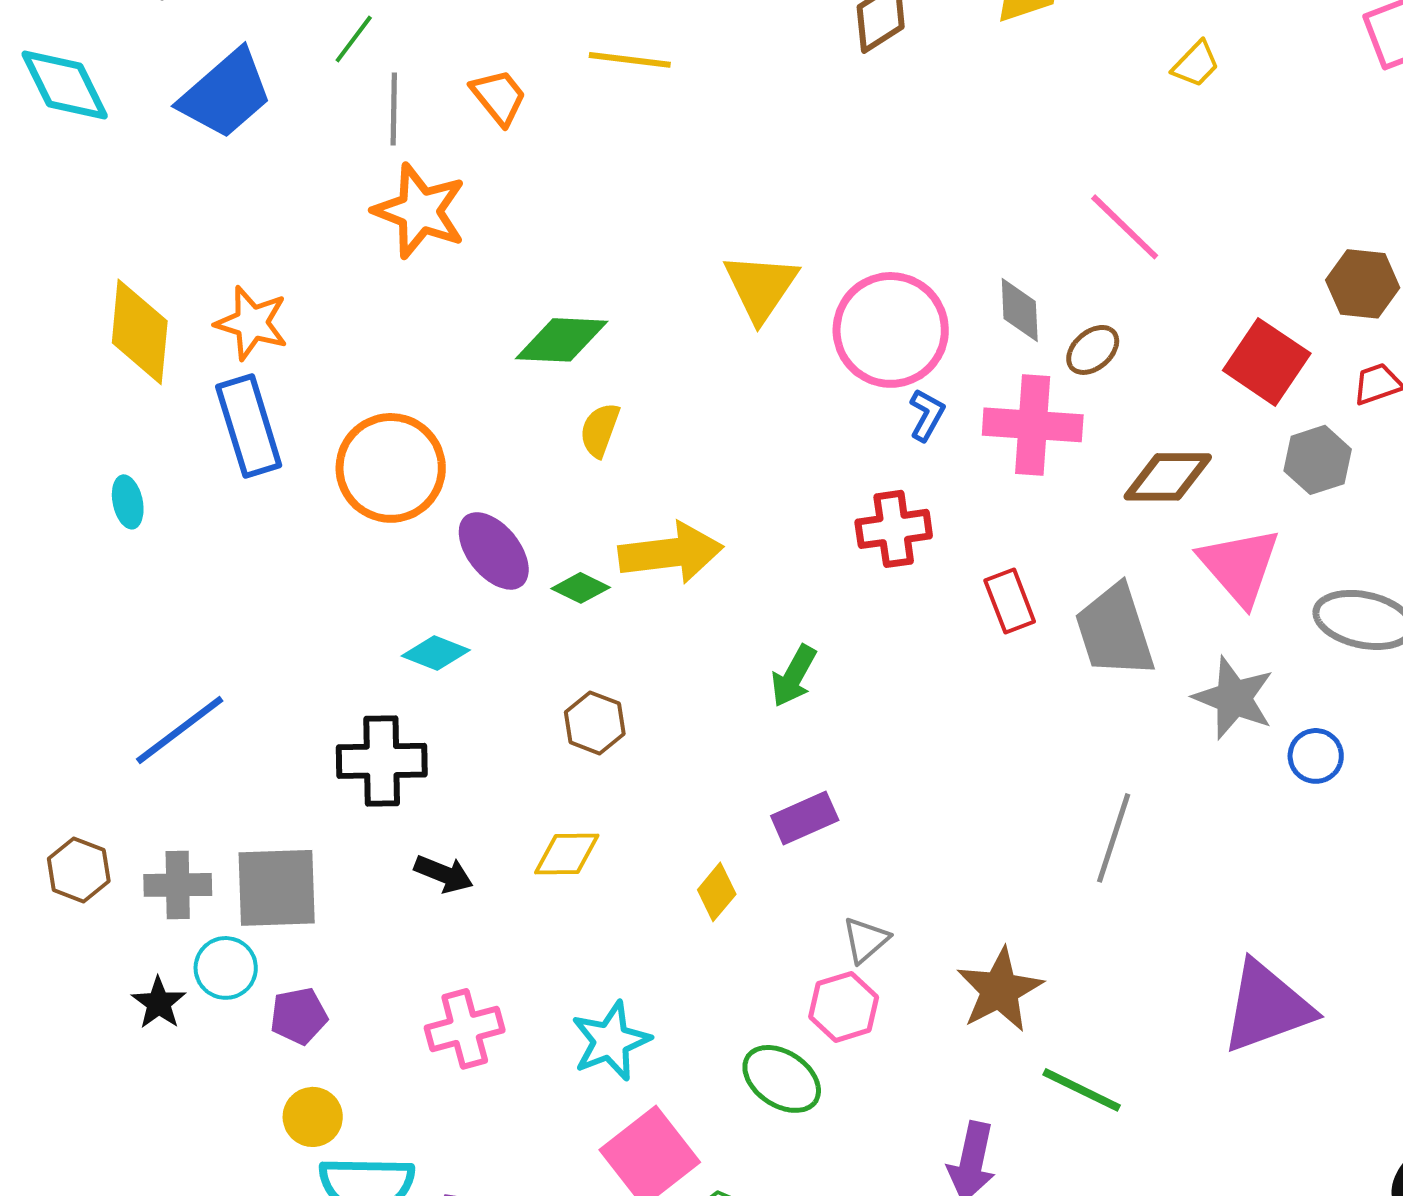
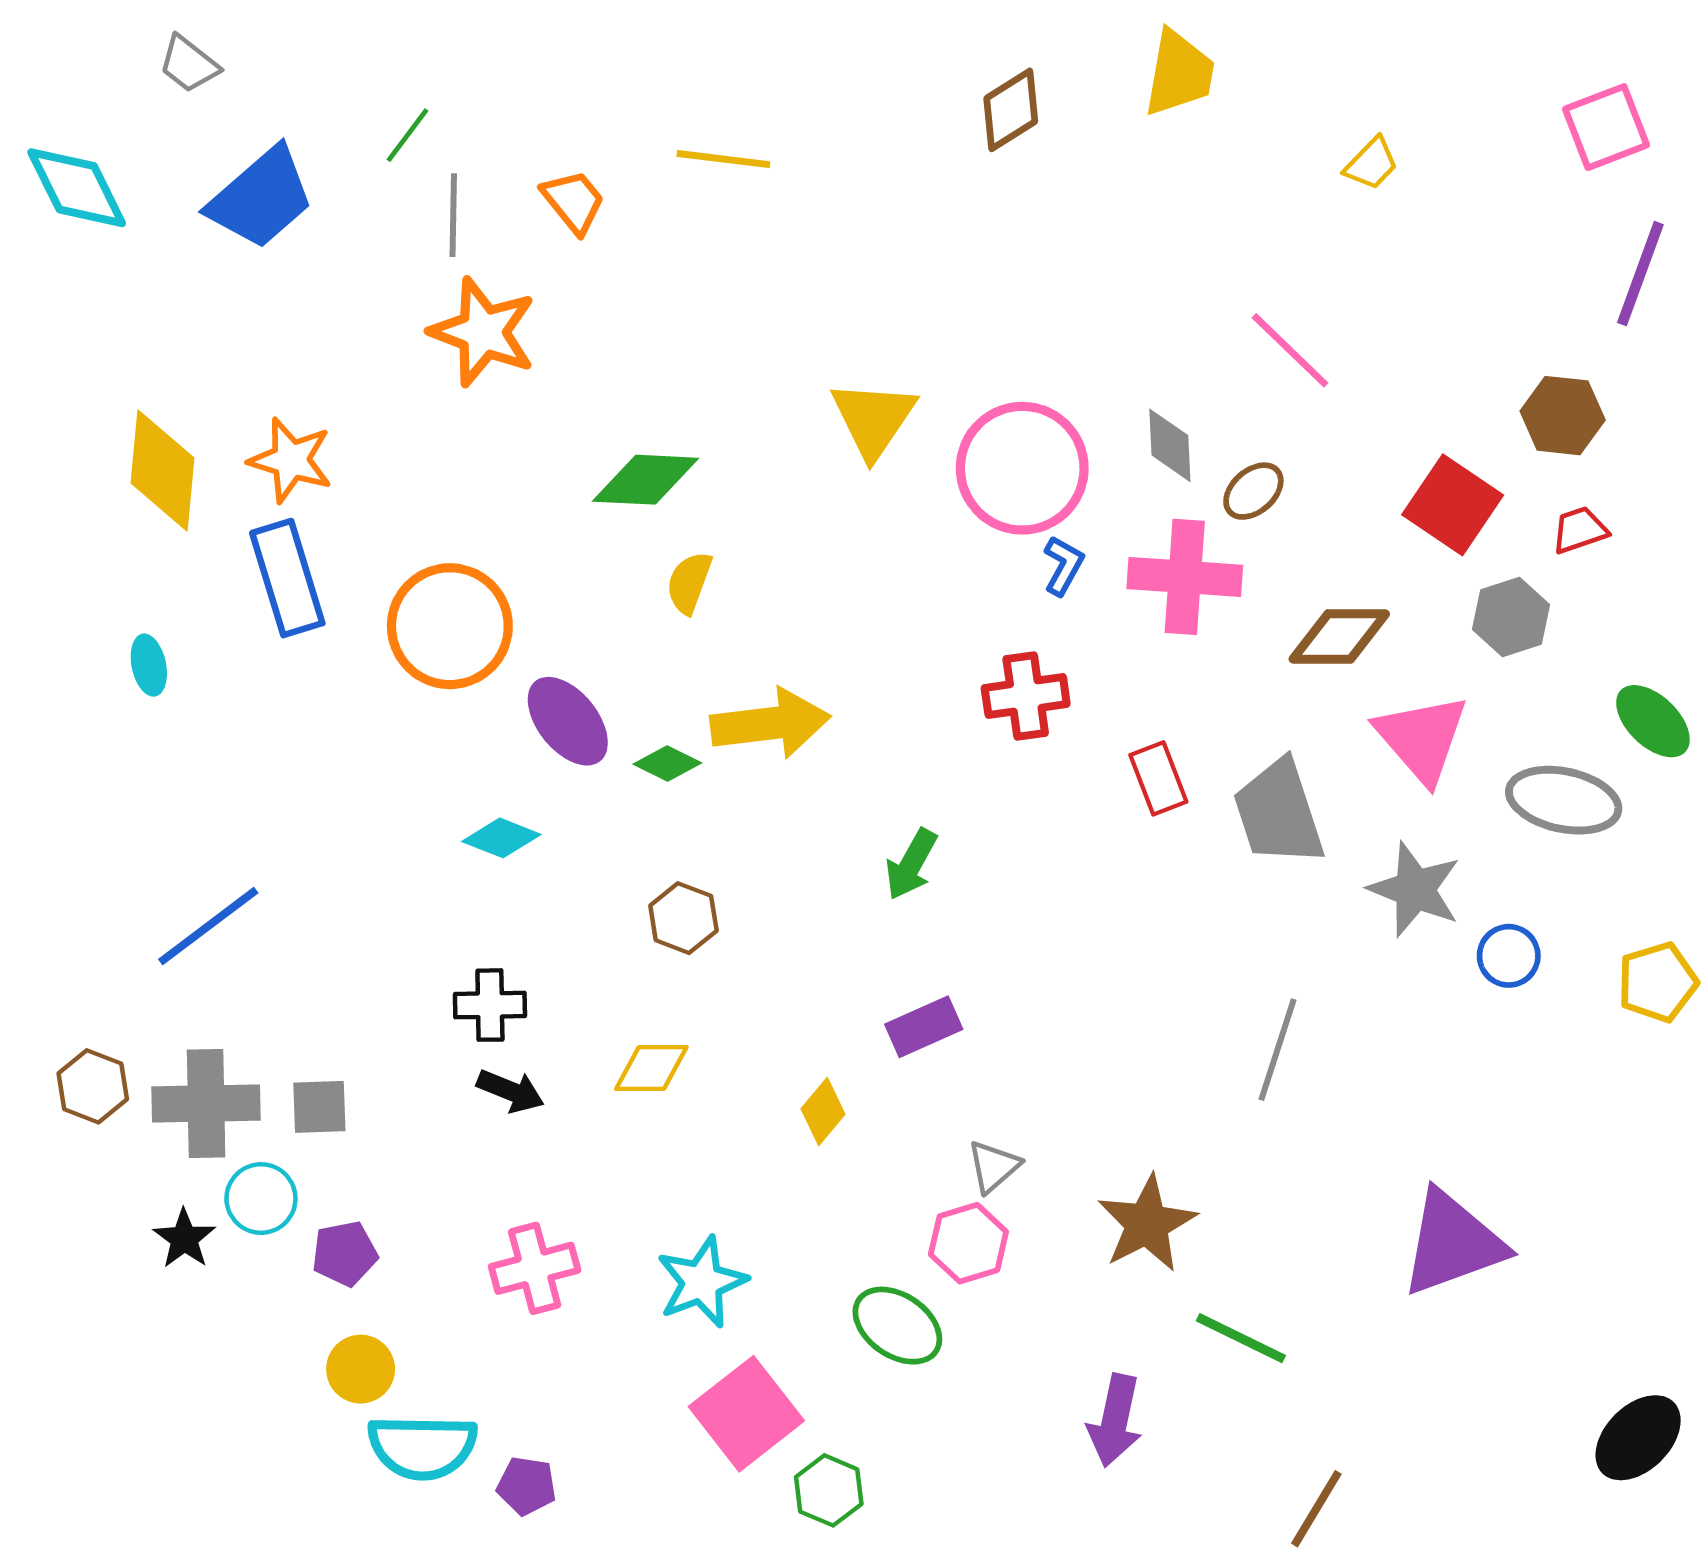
black cross: (382, 761) -> (490, 1005), moved, size x0.7
gray cross: (178, 885) -> (206, 1103), size x1.4
gray square: (277, 888) -> (319, 1107), size x0.6

